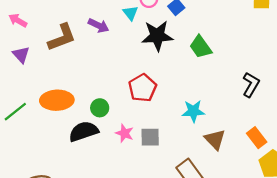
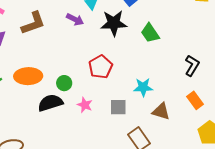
purple arrow: (99, 25) -> (75, 19), moved
gray square: (150, 137) -> (118, 107), moved
orange rectangle: (257, 138) -> (195, 100), moved
brown triangle: (215, 139) -> (161, 111), turned -30

